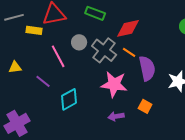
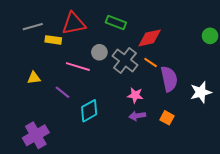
pink line: (58, 56) -> (78, 67), turned -45
pink star: (114, 84) -> (135, 95), size x0.6
purple arrow: (116, 116) -> (137, 116), moved

